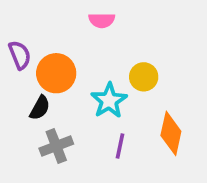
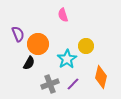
pink semicircle: (102, 20) -> (63, 15), turned 72
gray cross: (56, 146) -> (50, 84), moved
purple line: (120, 146) -> (73, 84), turned 32

